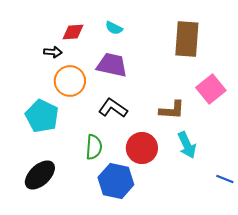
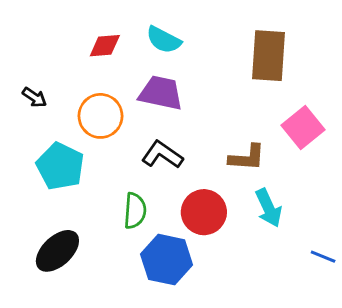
cyan semicircle: (114, 28) -> (164, 40), size x1.4
black arrow: (53, 52) -> (34, 97), moved, turned 30

